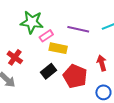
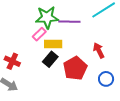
green star: (32, 22) -> (47, 17), moved
black rectangle: (48, 71) -> (50, 59), moved
red pentagon: (75, 76) -> (75, 68), turned 30

